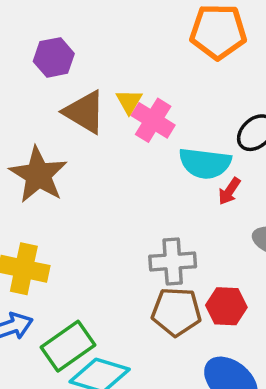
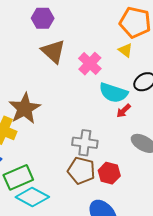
yellow triangle: (129, 101) -> (125, 50), moved, turned -35
brown star: (38, 175) -> (25, 108), moved

